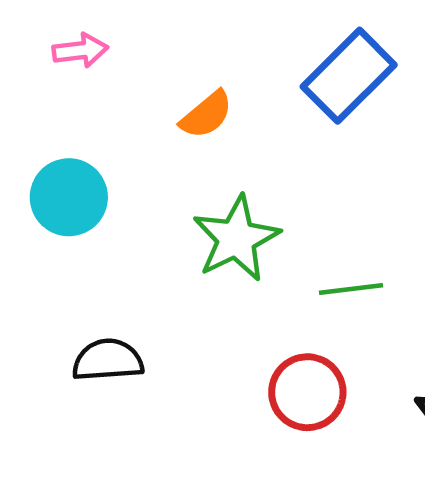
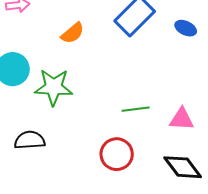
green star: (236, 239) -> (54, 87), moved, turned 30

